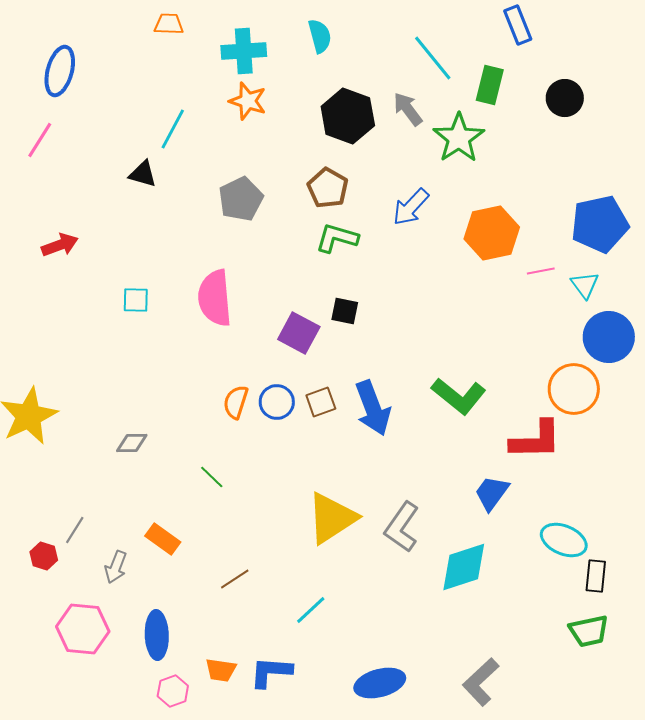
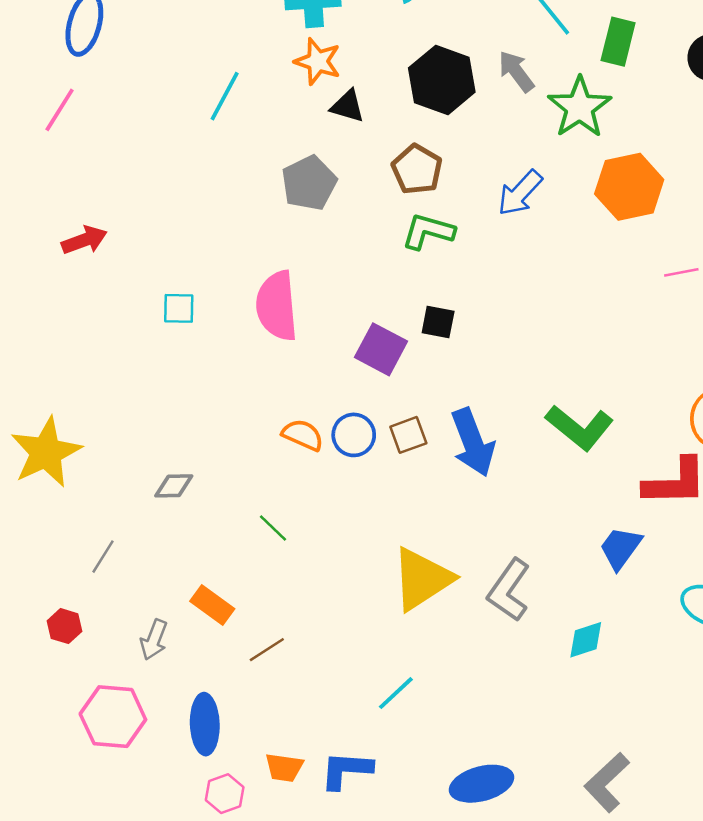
black triangle: (143, 174) -> (347, 106), moved
orange hexagon: (492, 233) -> (629, 187), moved
orange semicircle: (236, 402) -> (303, 435), turned 96
gray line: (75, 530) -> (103, 557), moved
cyan diamond: (464, 567) -> (586, 640), size x0.6
brown line: (235, 579) -> (267, 650), moved

